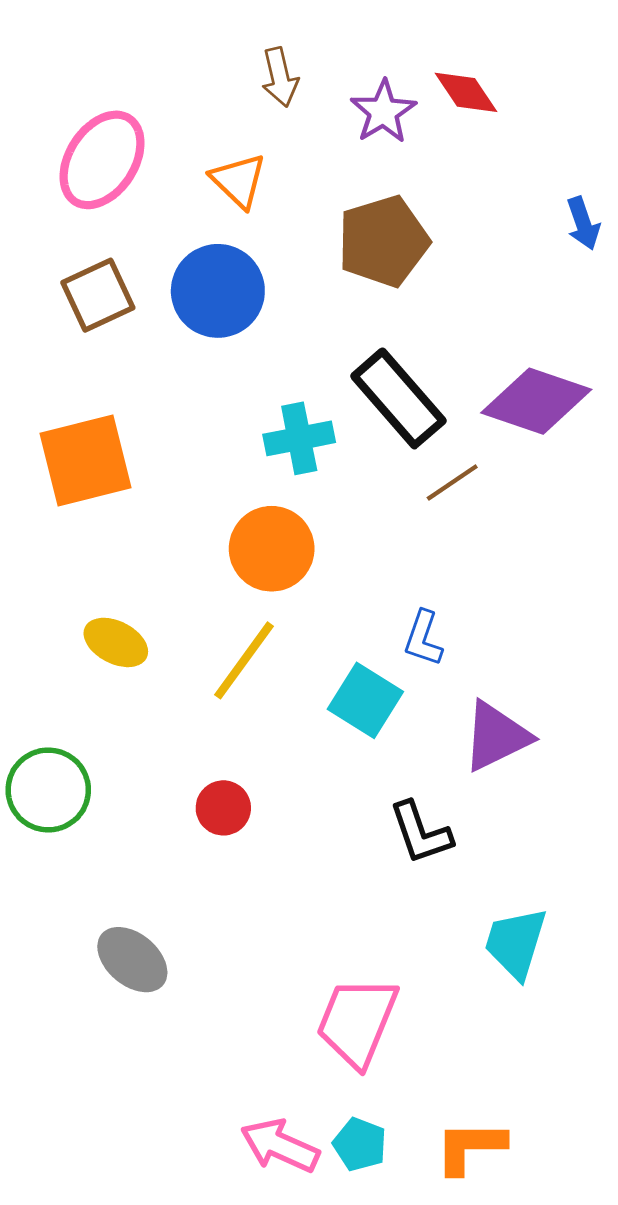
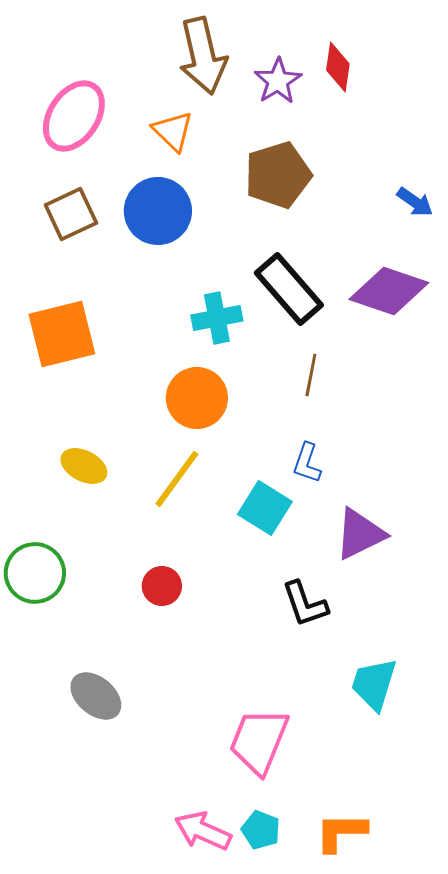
brown arrow: (280, 77) -> (203, 56), size x1.8
red diamond: (466, 92) -> (338, 67), turned 42
blue arrow: (583, 223) -> (415, 202), moved, turned -36
brown line: (452, 483) -> (311, 375), moved, turned -45

